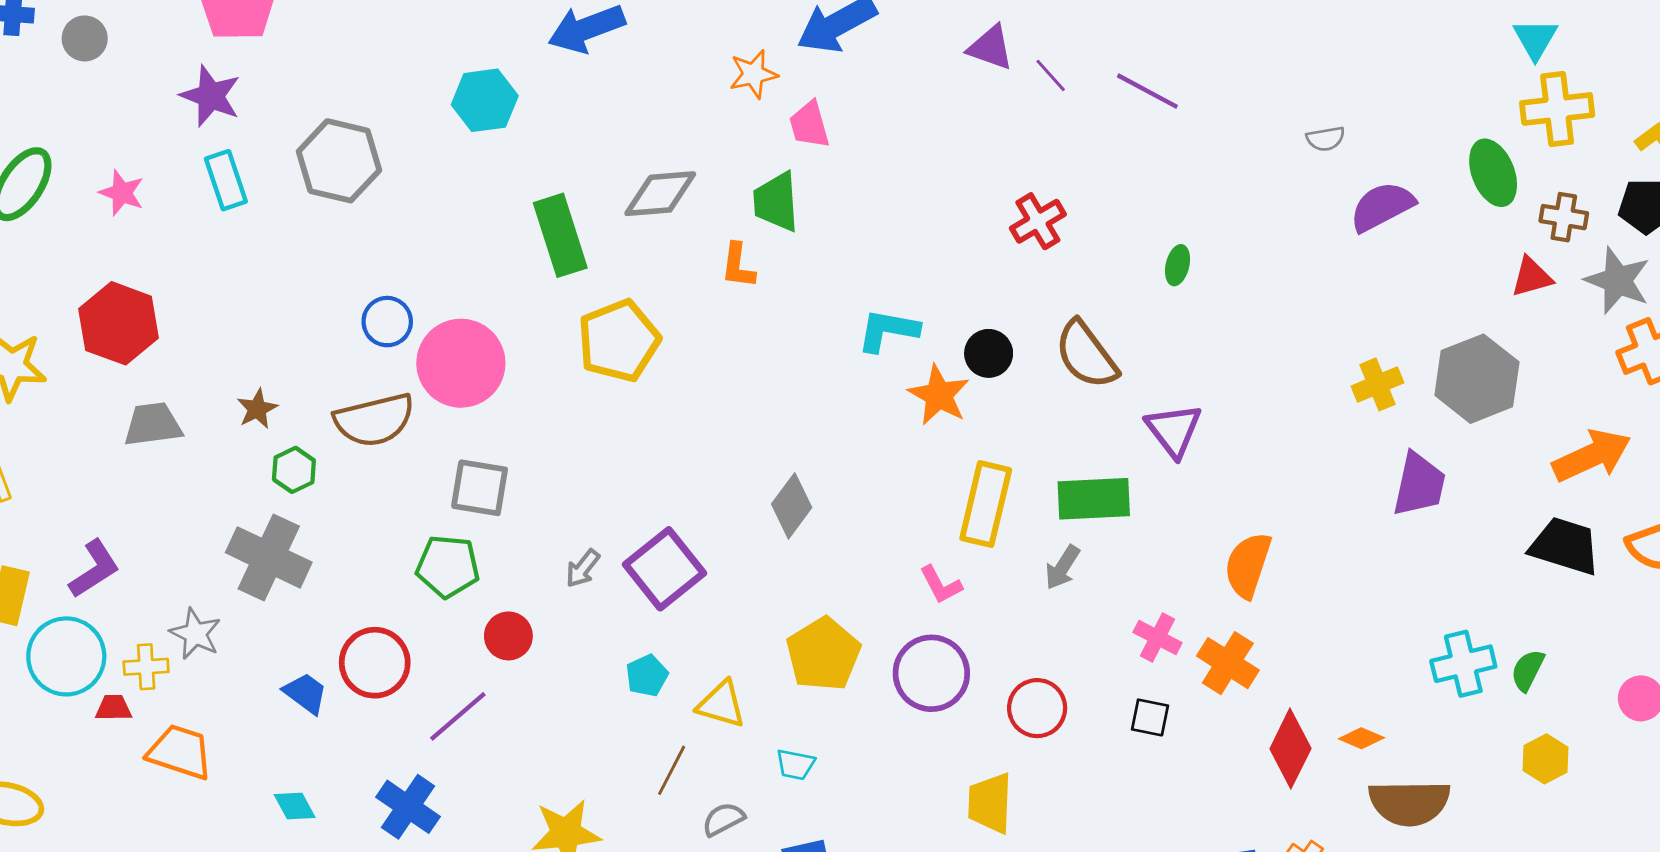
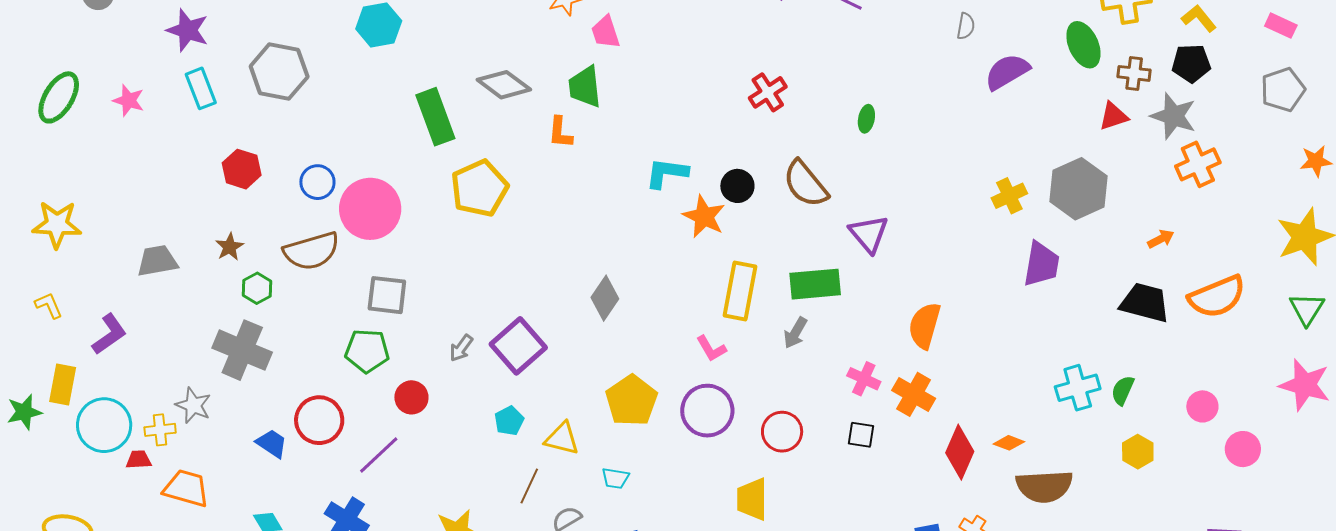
gray semicircle: (1326, 139) -> (966, 26), turned -68
gray diamond: (660, 194) -> (504, 85), turned 44
red hexagon: (119, 323) -> (242, 169), moved, size x0.7
orange arrow: (1592, 456) -> (1161, 239), size x0.5
purple L-shape: (94, 569) -> (109, 334), moved

